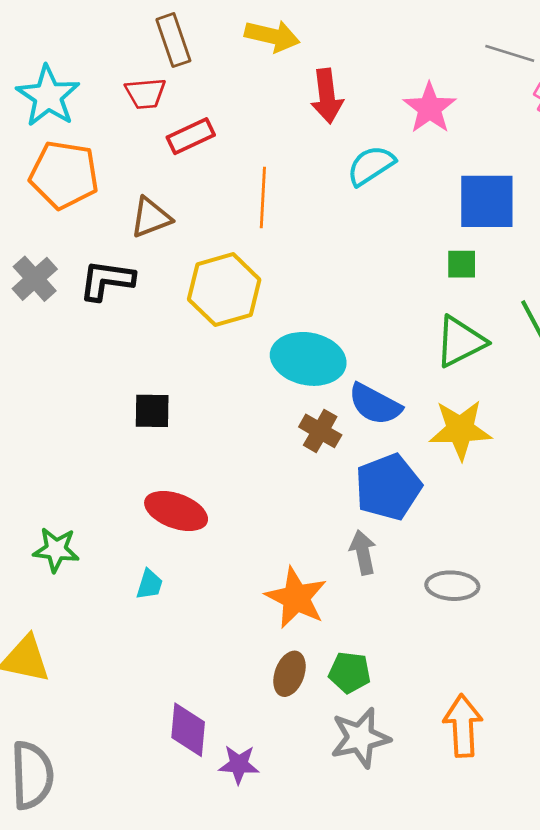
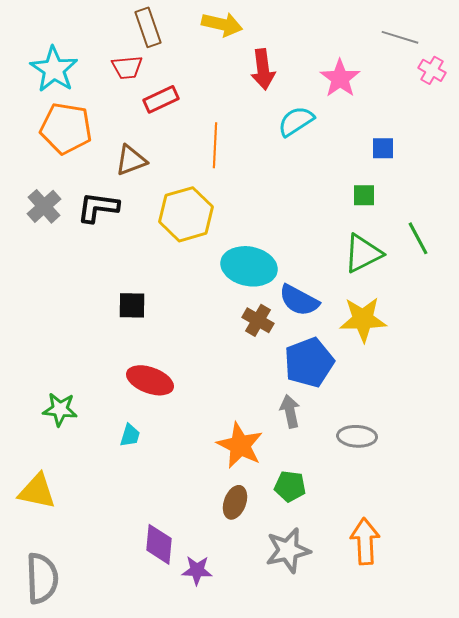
blue square: (487, 201) -> (383, 148), size x0.5
green pentagon: (350, 672) -> (290, 486), moved

